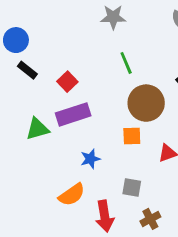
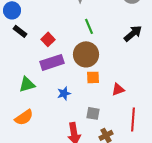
brown circle: (146, 103) -> (86, 54), moved
green triangle: (37, 129) -> (27, 84), moved
orange semicircle: (72, 195) -> (24, 117), moved

